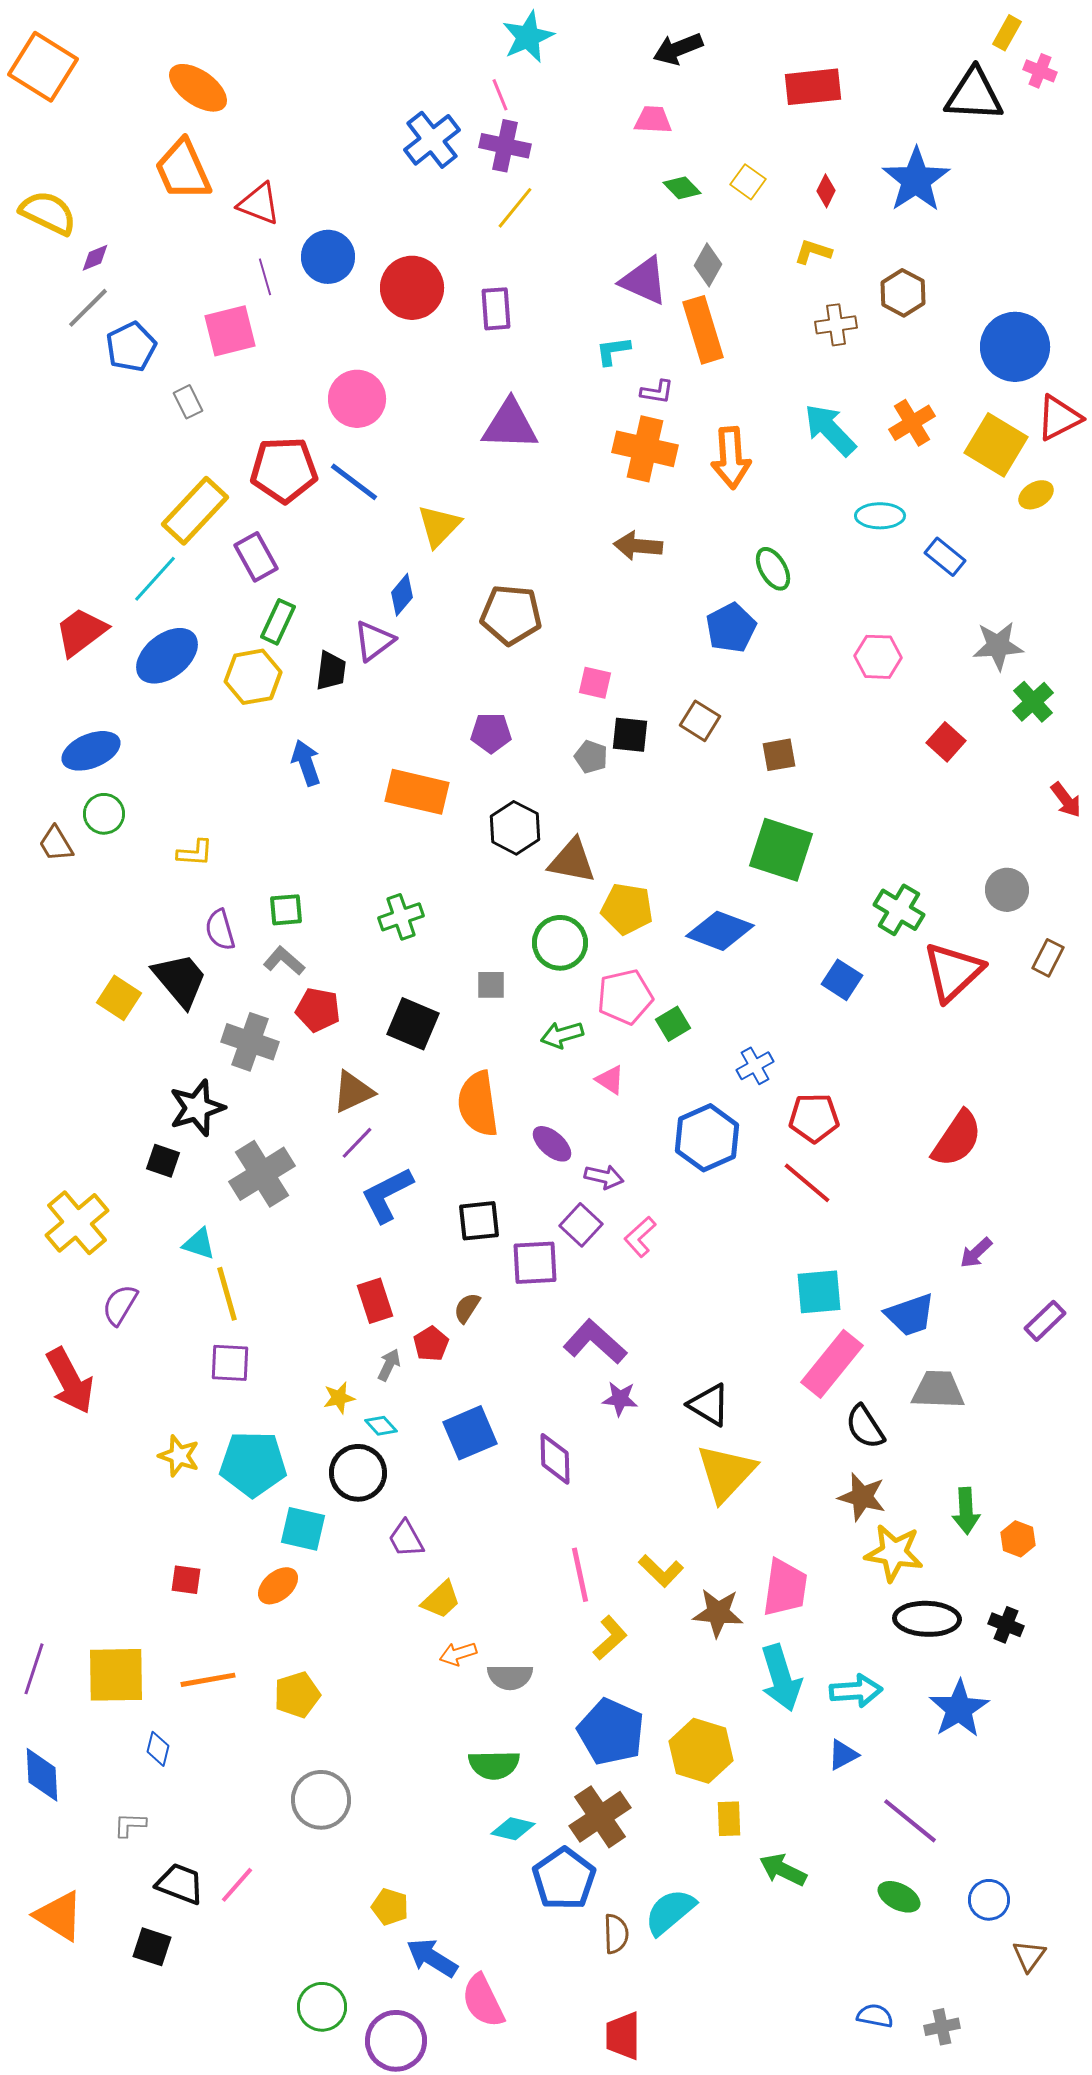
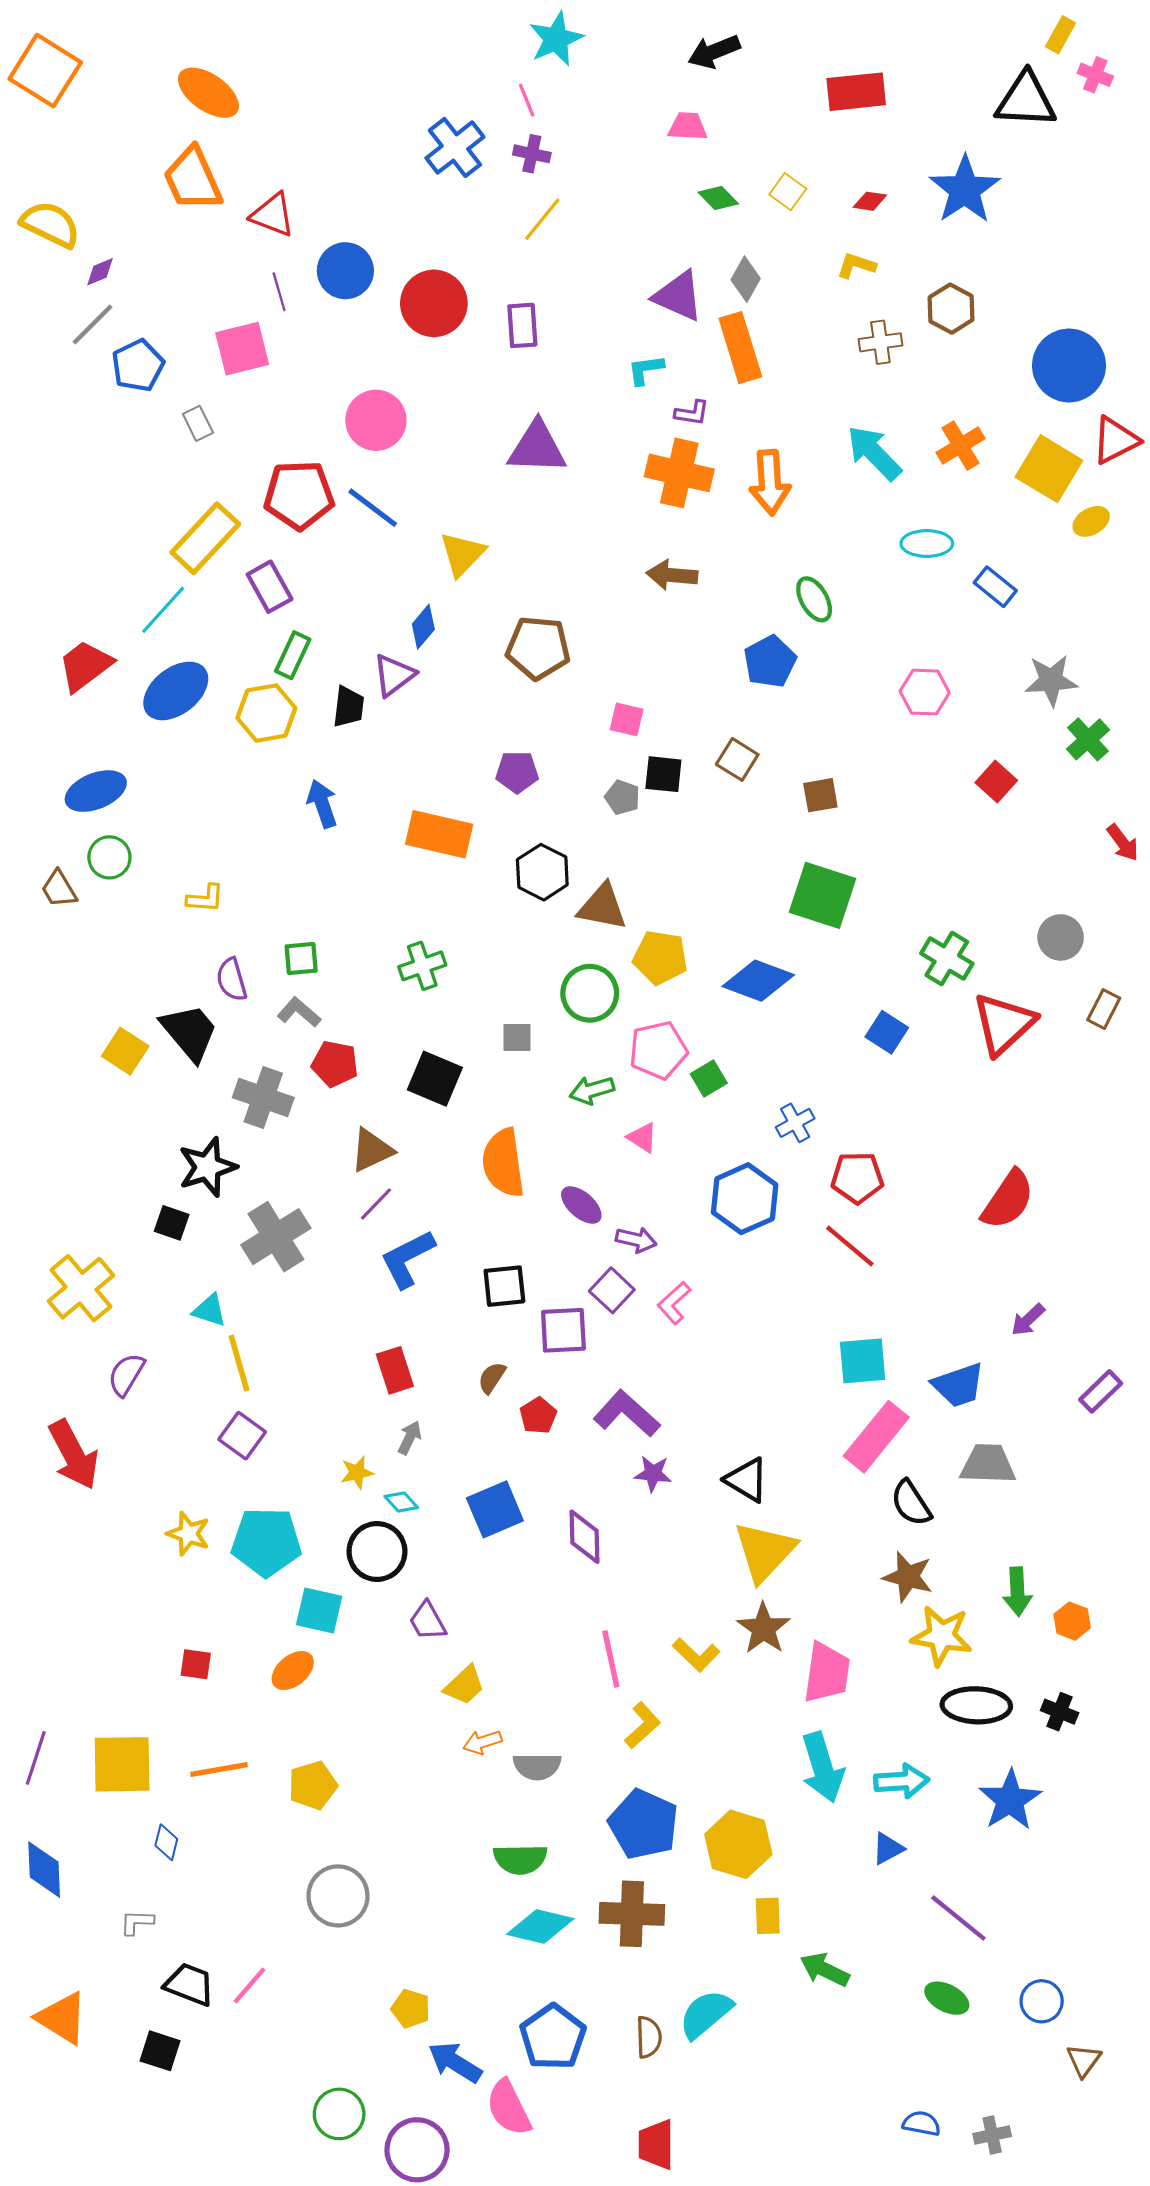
purple cross: (505, 146) -> (532, 154), size x0.7
red diamond: (826, 191) -> (870, 201), turned 72
red pentagon: (431, 1344) -> (538, 1416), moved
purple square: (230, 1363) -> (242, 1436), turned 33
brown star: (718, 1613) -> (764, 1628), moved, turned 30
brown cross: (600, 1817) -> (632, 1914), turned 36
cyan diamond: (513, 1829) -> (540, 1926), size x1.4
blue pentagon: (564, 1879) -> (553, 2037), moved

